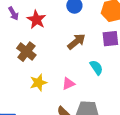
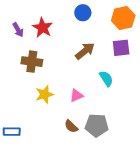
purple arrow: (13, 14) -> (18, 30), moved
brown cross: (26, 52) -> (32, 62), turned -30

